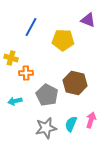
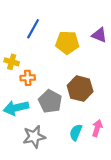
purple triangle: (88, 20) -> (99, 35), moved
cyan arrow: (15, 101) -> (16, 108), size x1.6
gray star: (46, 128) -> (34, 137), moved

